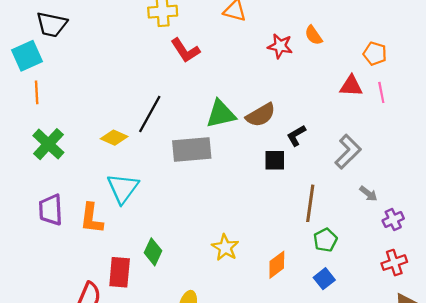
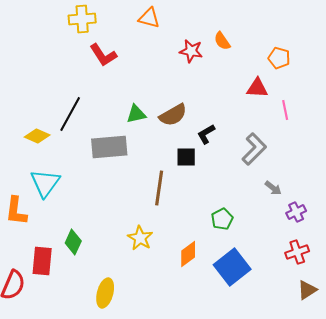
pink line: (381, 92) -> (285, 110), moved
green triangle: (221, 114) -> (136, 114), size x0.7
brown line: (310, 203) -> (159, 188), moved
green pentagon: (325, 240) -> (222, 219), moved
blue square: (324, 279) -> (232, 267), size x1.8

